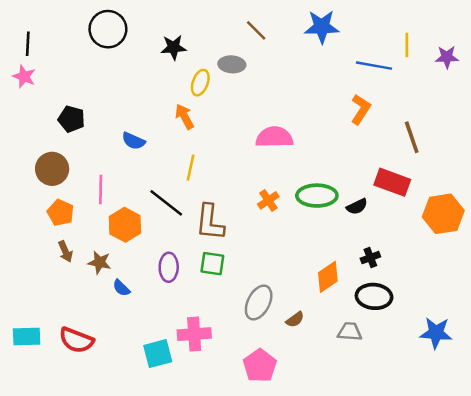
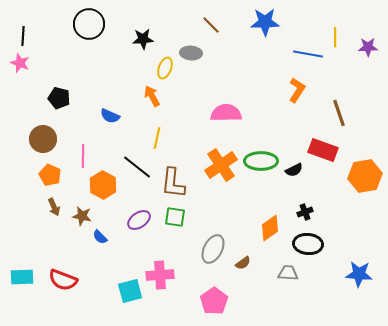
orange cross: (268, 200) -> (221, 165), size x1.8
purple ellipse: (169, 267) -> (139, 220), turned 55

